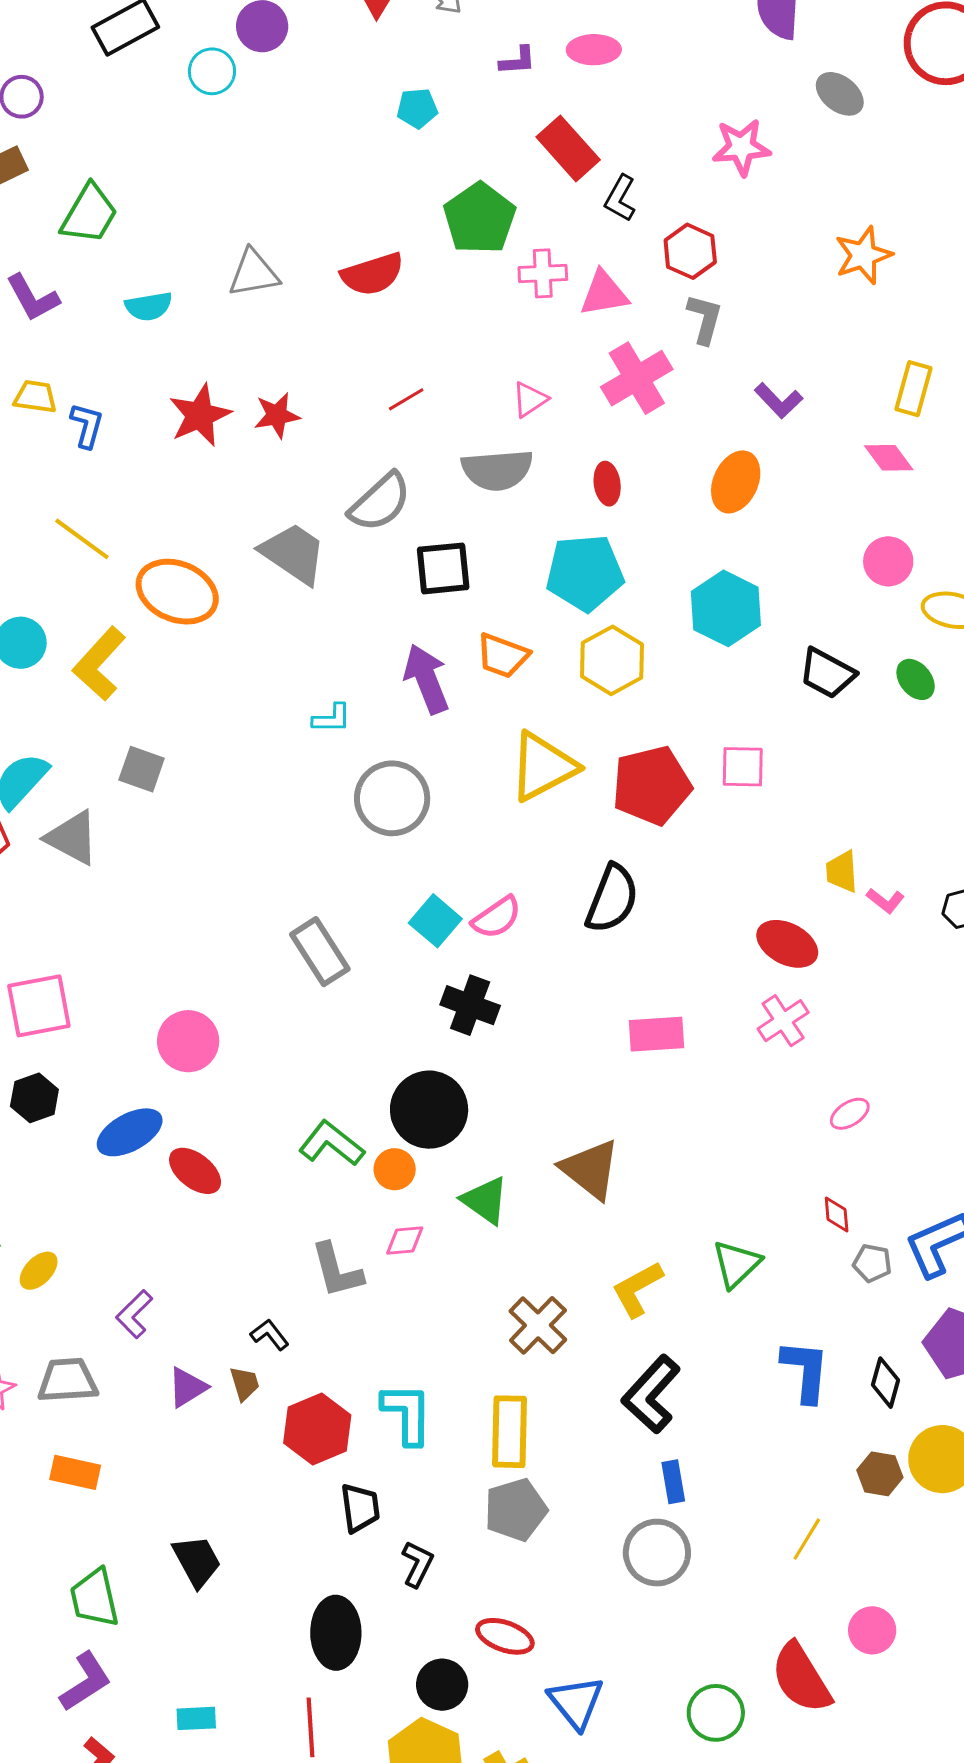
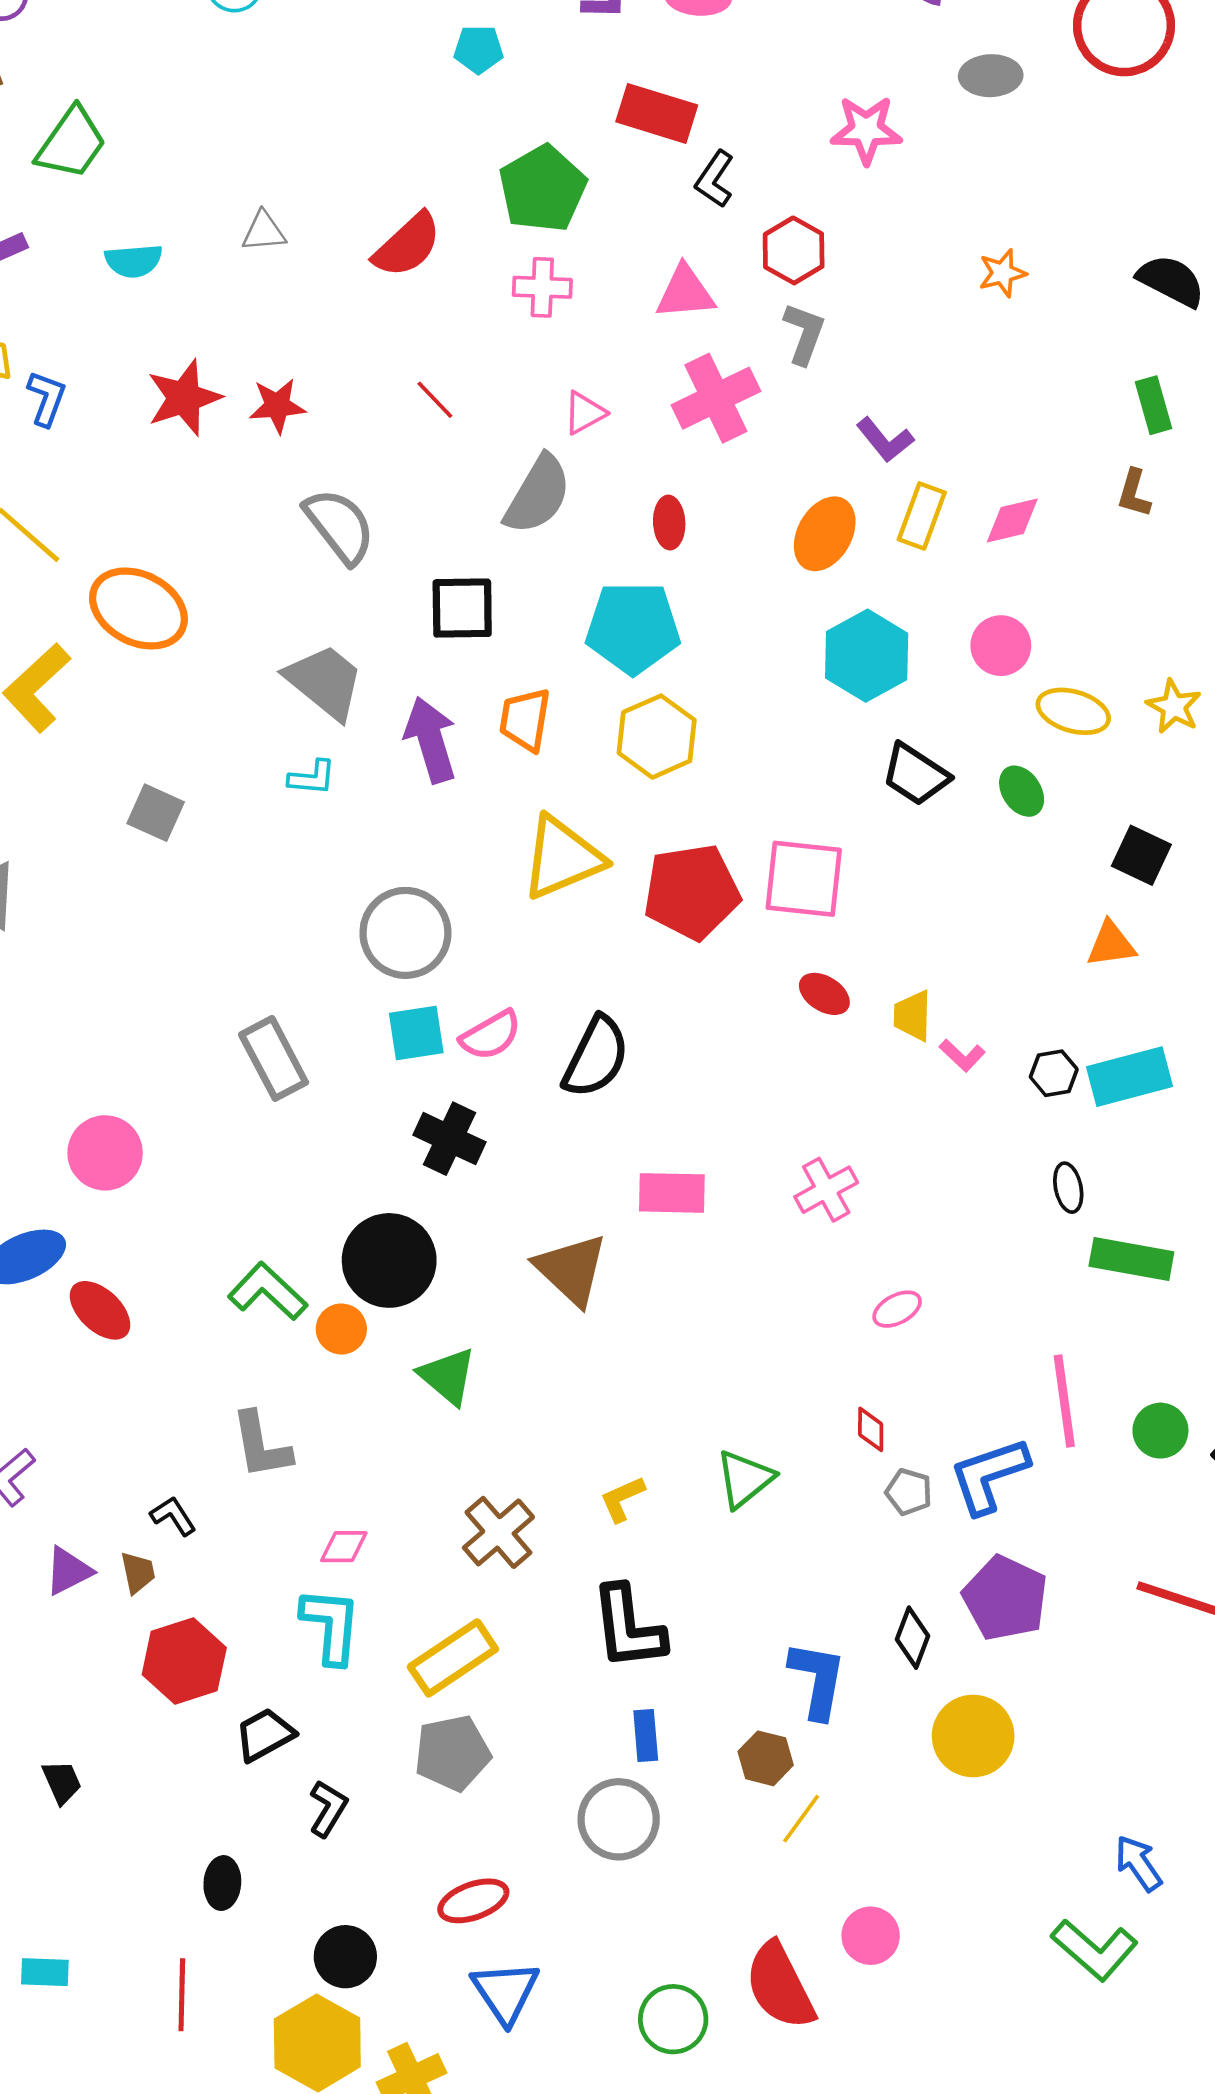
gray ellipse: (840, 94) -> (991, 76), turned -45
red rectangle: (568, 148) -> (657, 113), turned -36
orange star: (863, 255) -> (1002, 273), size x0.7
gray triangle: (254, 273) -> (264, 232), size x0.7
pink cross: (543, 273) -> (542, 287), moved
red semicircle: (372, 274) -> (407, 245), turned -30
yellow rectangle: (913, 389) -> (922, 516), moved
red line: (406, 399) -> (435, 400), turned 72
pink diamond: (889, 458) -> (1012, 521), turned -72
gray semicircle: (497, 470) -> (538, 495), turned -60
gray semicircle: (380, 502) -> (340, 526), moved, turned -90
gray trapezoid: (293, 553) -> (325, 682), moved
cyan hexagon: (726, 608) -> (867, 656), moved
orange trapezoid: (503, 656) -> (525, 720), turned 74
pink square: (743, 767) -> (804, 879), size x1.5
gray square: (142, 769) -> (156, 813), moved
gray circle: (392, 798) -> (405, 933), moved
black semicircle: (612, 899) -> (596, 1057), moved
cyan square: (435, 921) -> (416, 1033), turned 36
red ellipse: (787, 944) -> (824, 994), moved, size x0.7
brown triangle: (590, 1169) -> (571, 1270), moved
pink diamond: (405, 1241) -> (344, 1547), moved
yellow L-shape: (637, 1289) -> (622, 1499), size x0.7
blue L-shape: (805, 1371) -> (817, 1680), moved
black L-shape: (651, 1394) -> (628, 1627), turned -54
red hexagon: (317, 1429) -> (184, 1661), moved
yellow rectangle: (509, 1432) -> (453, 1658), turned 50
brown hexagon: (880, 1474) -> (766, 1758), moved
black trapezoid: (360, 1508) -> (265, 1735), turned -116
black trapezoid: (197, 1561) -> (62, 1782), size x0.7
black ellipse: (336, 1633) -> (222, 1883), size x0.6
red ellipse: (505, 1636) -> (473, 1901), moved, turned -44

